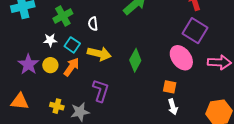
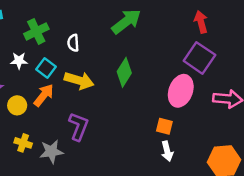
pink ellipse: (181, 58) -> (181, 91), turned 55
green diamond: (135, 60) -> (124, 72), moved
yellow circle: (50, 65) -> (17, 105), moved

